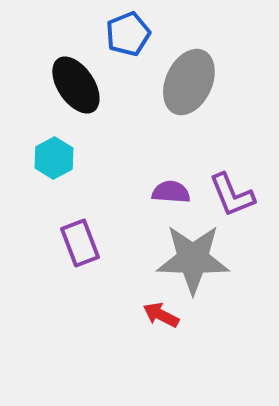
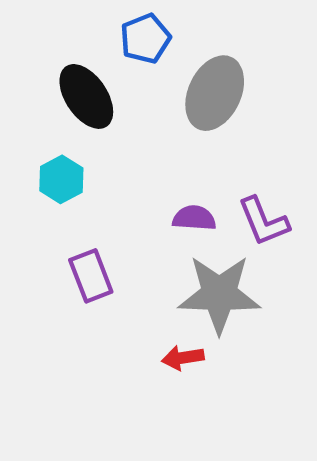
red arrow: (161, 315) -> (183, 358), turned -36

